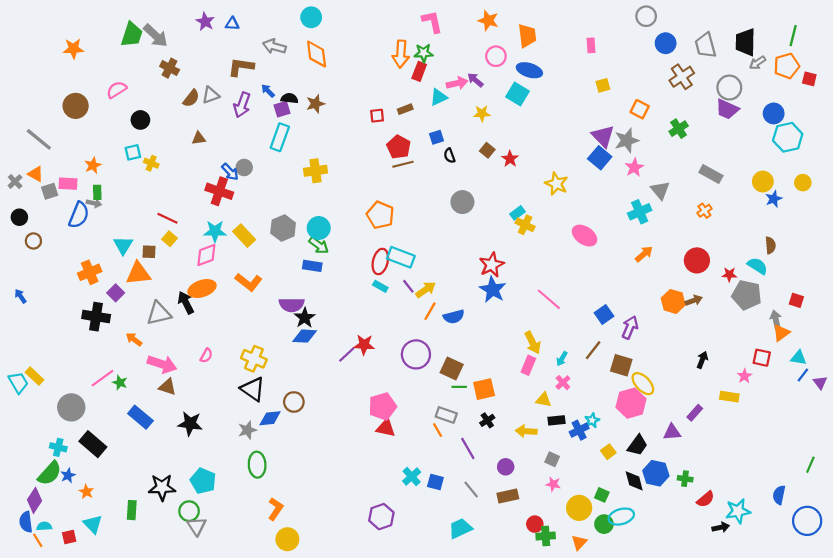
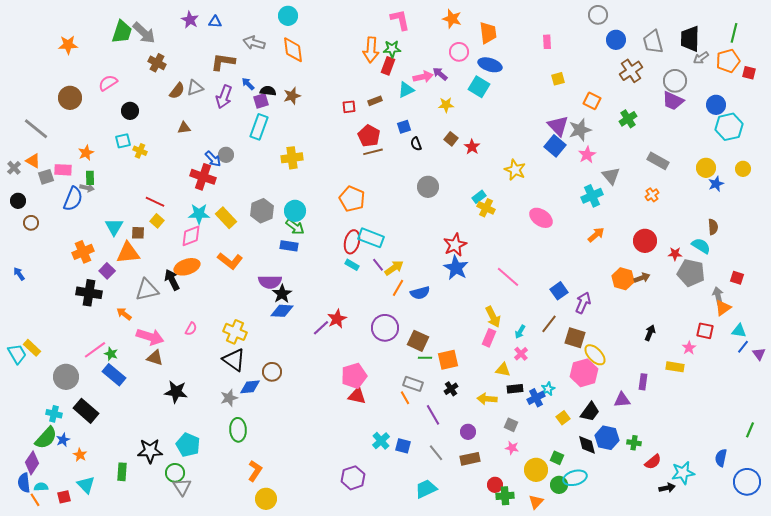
red star: (364, 345) -> (337, 319), turned -30
purple rectangle: (695, 413) -> (643, 382), turned -35
blue rectangle: (140, 417) -> (114, 375), moved

